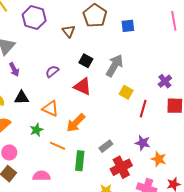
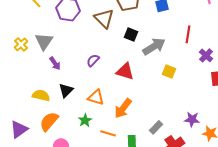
brown triangle: (69, 31) -> (104, 18), size x1.5
black square: (86, 61) -> (131, 34), moved
gray arrow: (115, 65) -> (154, 46), turned 35
black triangle: (22, 98) -> (66, 90), turned -35
red line: (143, 109) -> (188, 34), moved

